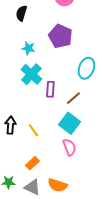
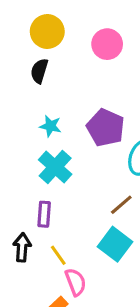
purple pentagon: (60, 36) -> (106, 128), moved
purple rectangle: (50, 89) -> (44, 214), moved
pink semicircle: (69, 147) -> (76, 282), moved

